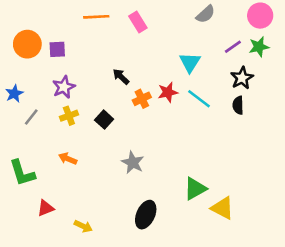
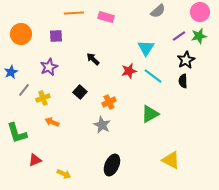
pink rectangle: (138, 22) -> (106, 17), turned -42
purple square: (57, 49) -> (56, 36), moved
orange cross: (142, 99) -> (109, 102), moved
yellow cross: (69, 116) -> (43, 98), moved
green triangle: (195, 189) -> (150, 114), moved

